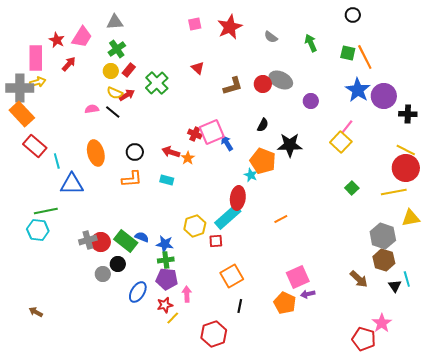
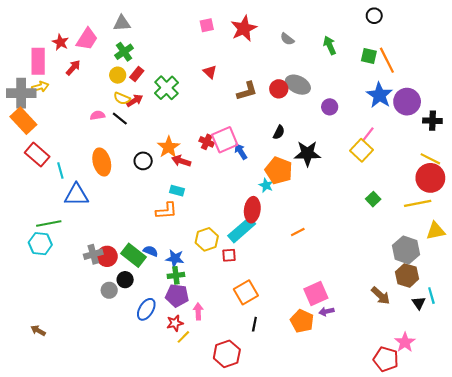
orange star: (188, 158) -> (169, 147), moved, size x1.5
orange L-shape: (132, 179) -> (166, 211), moved

